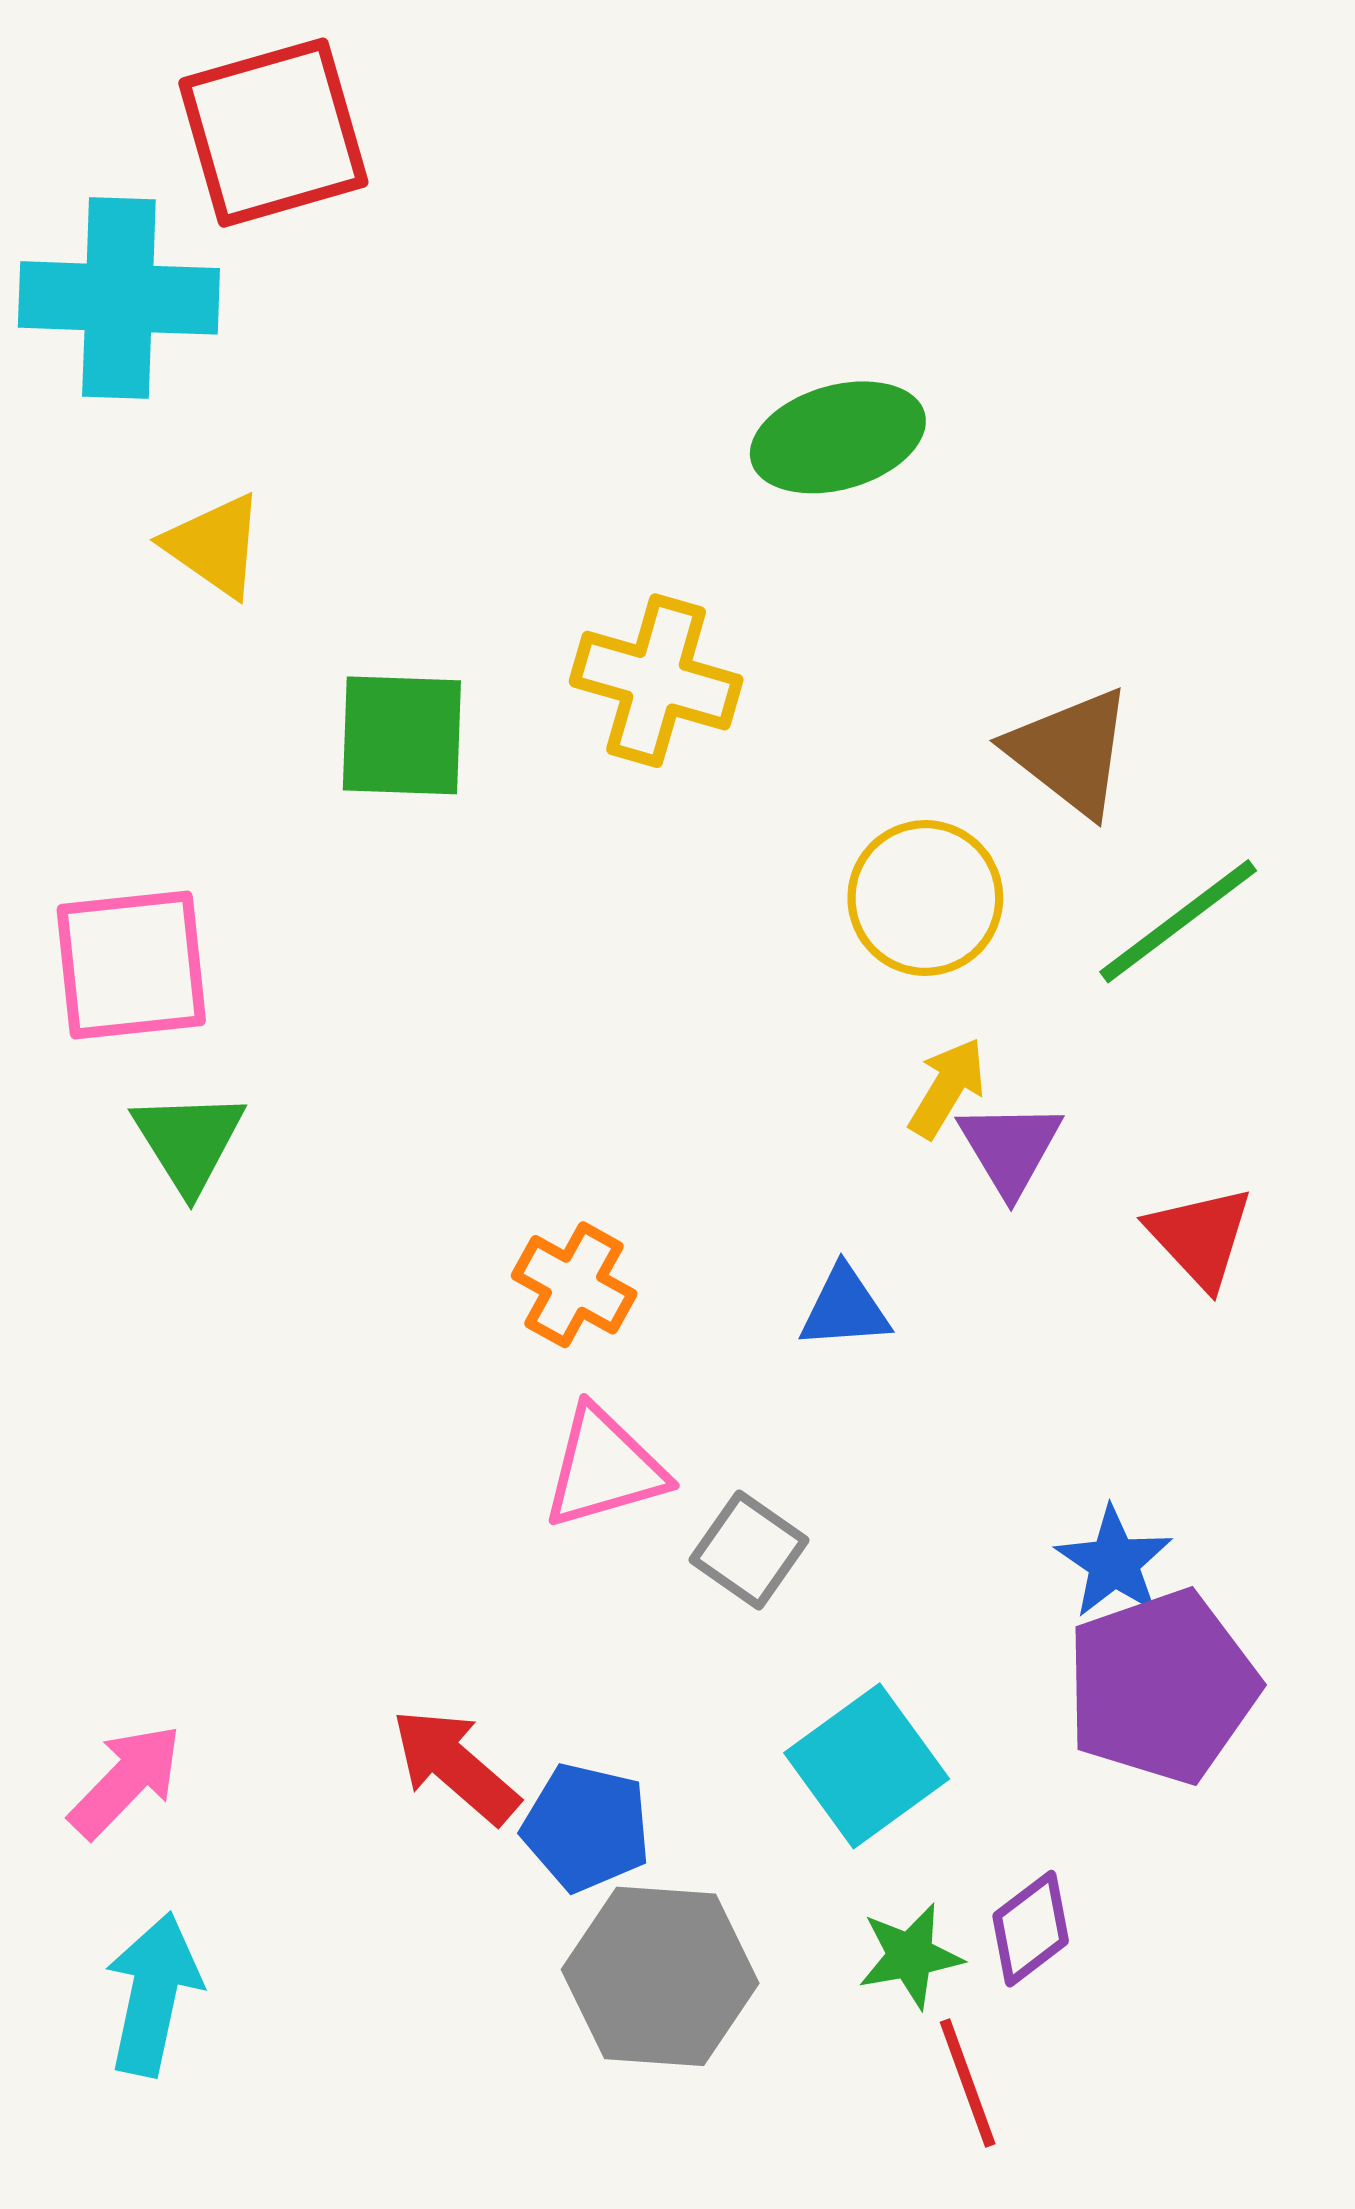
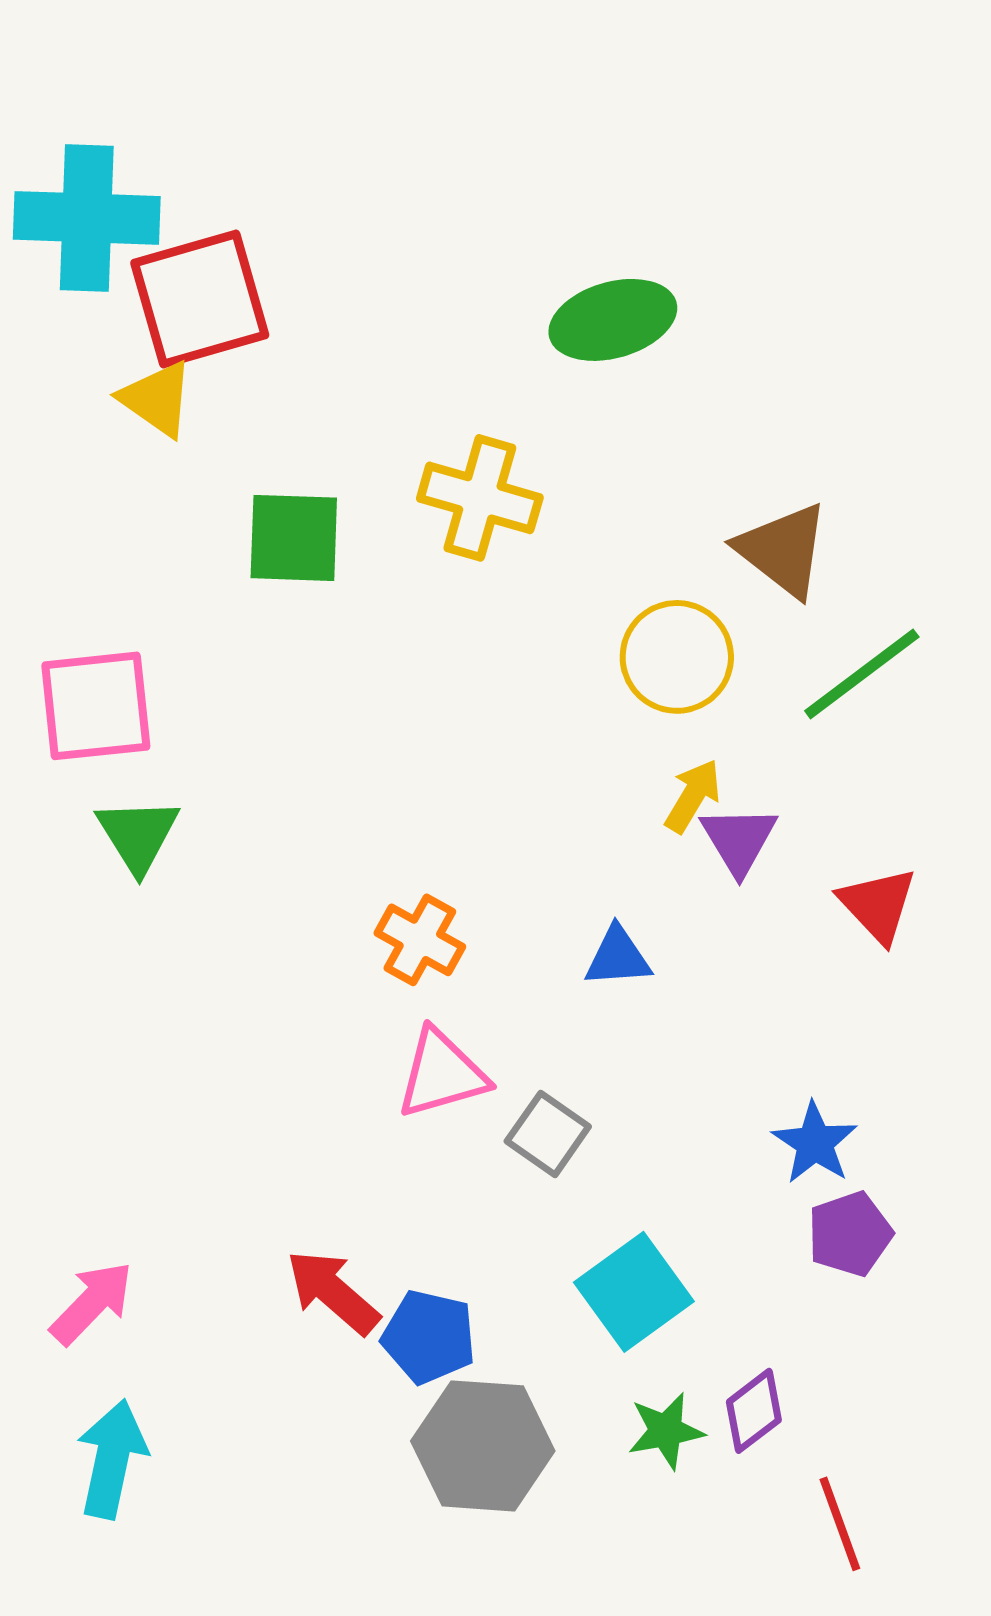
red square: (273, 133) -> (200, 299), moved
purple pentagon: (1162, 1687) -> (850, 1234), size x0.6
red line: (968, 2083) -> (840, 1524), moved

